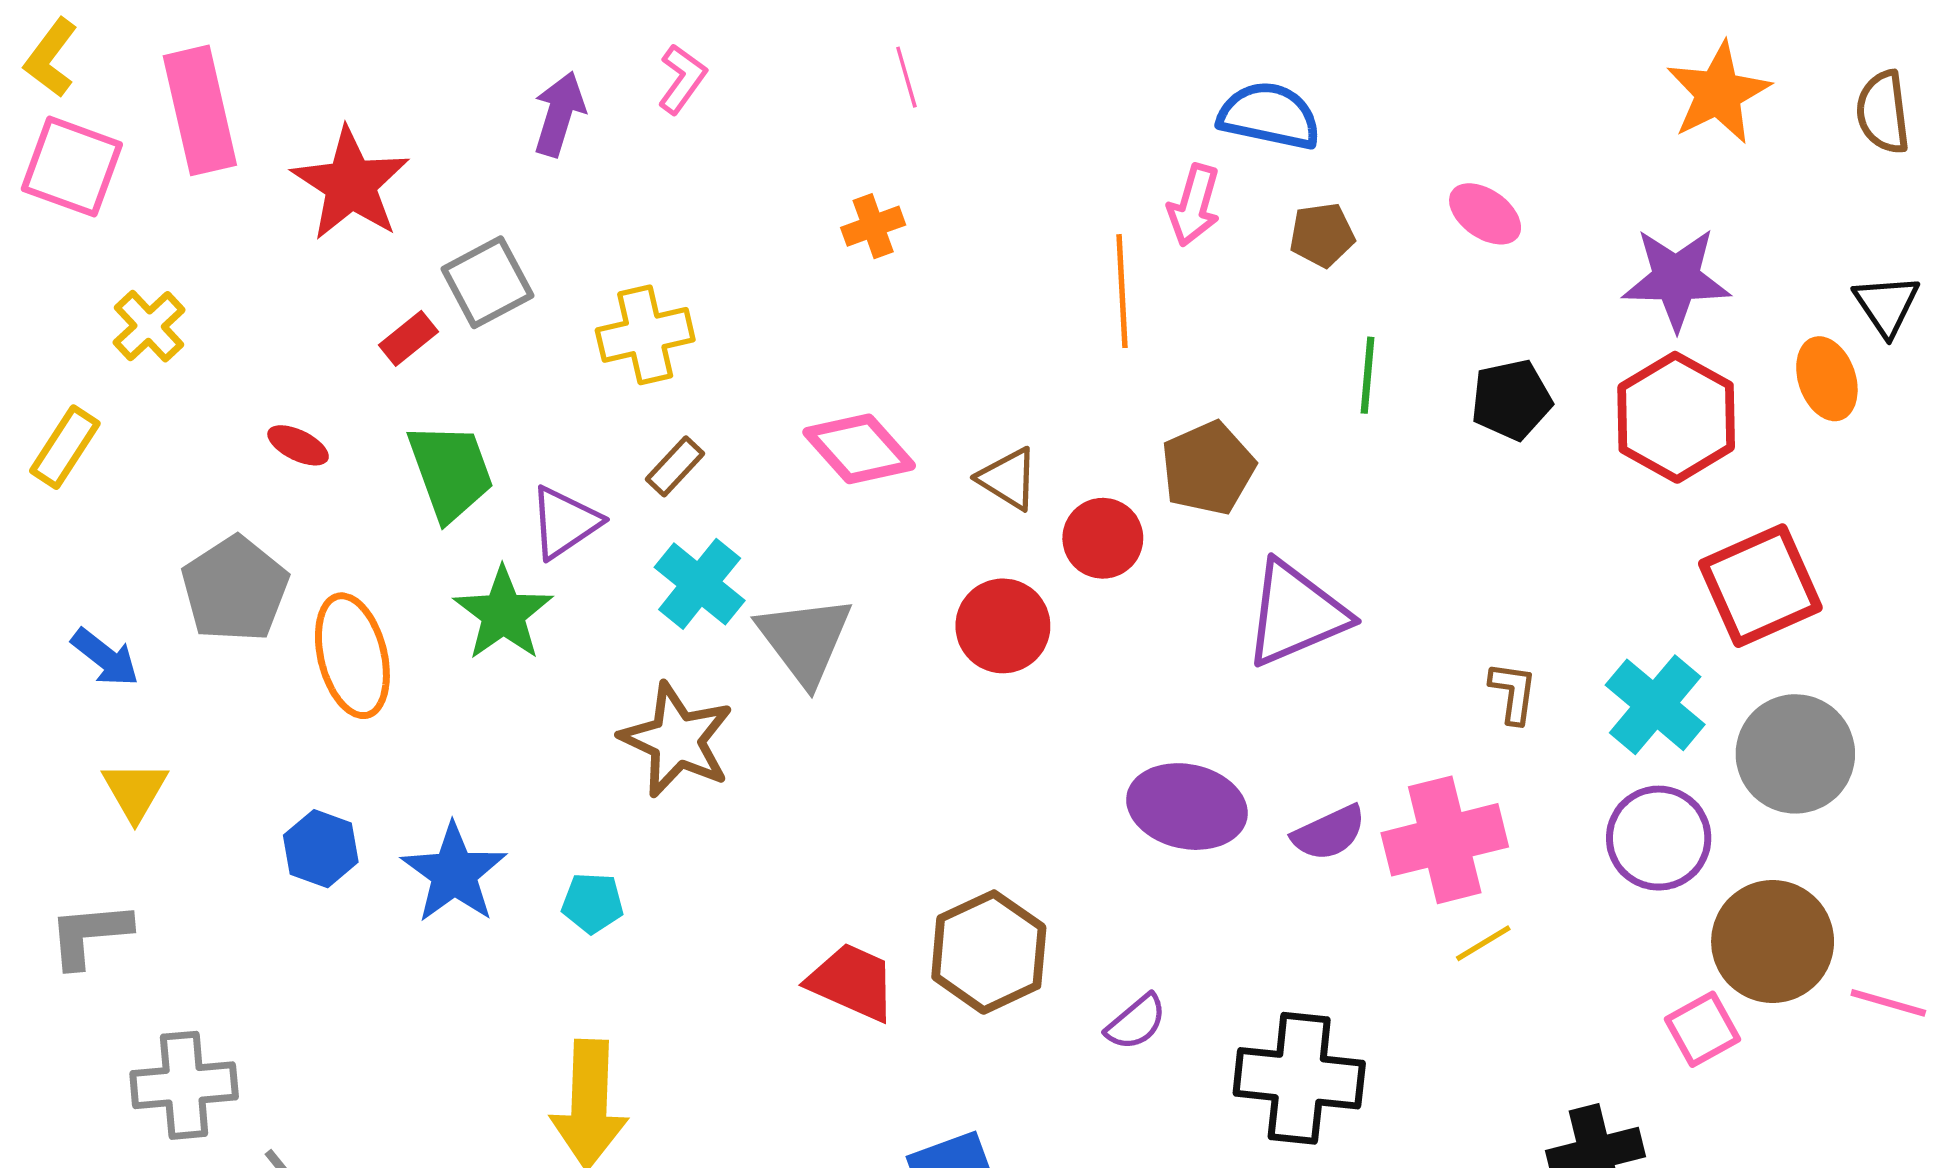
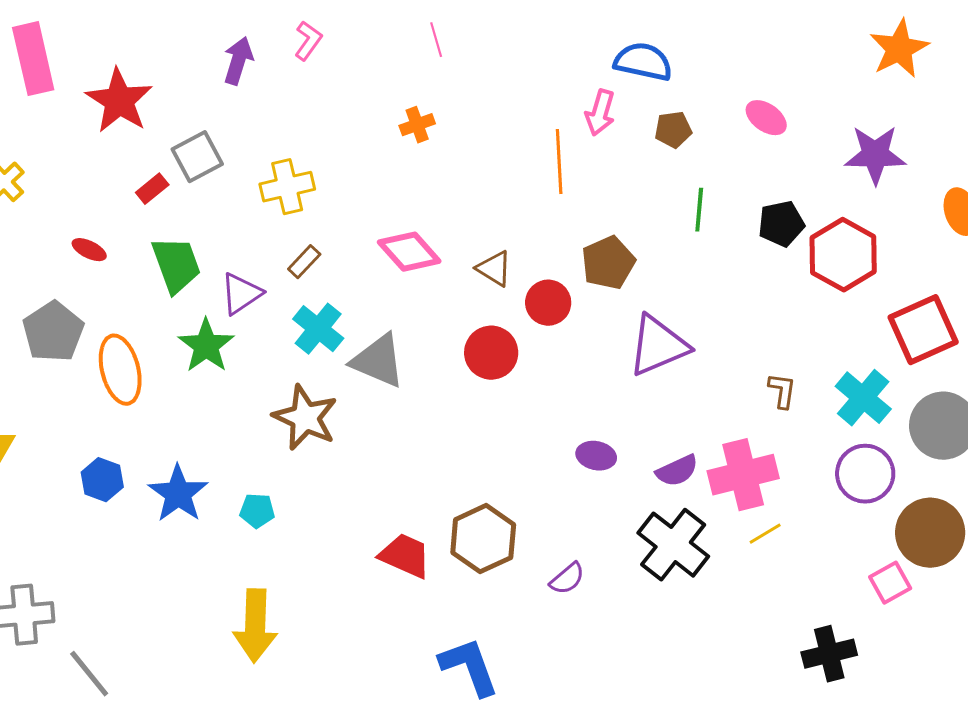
red hexagon: (1676, 417) -> (843, 255), moved
gray triangle: (805, 640) -> (378, 361), turned -30
purple ellipse: (1187, 807) -> (596, 456), size x0.6
black cross: (1299, 1078) -> (673, 545), moved, turned 32

